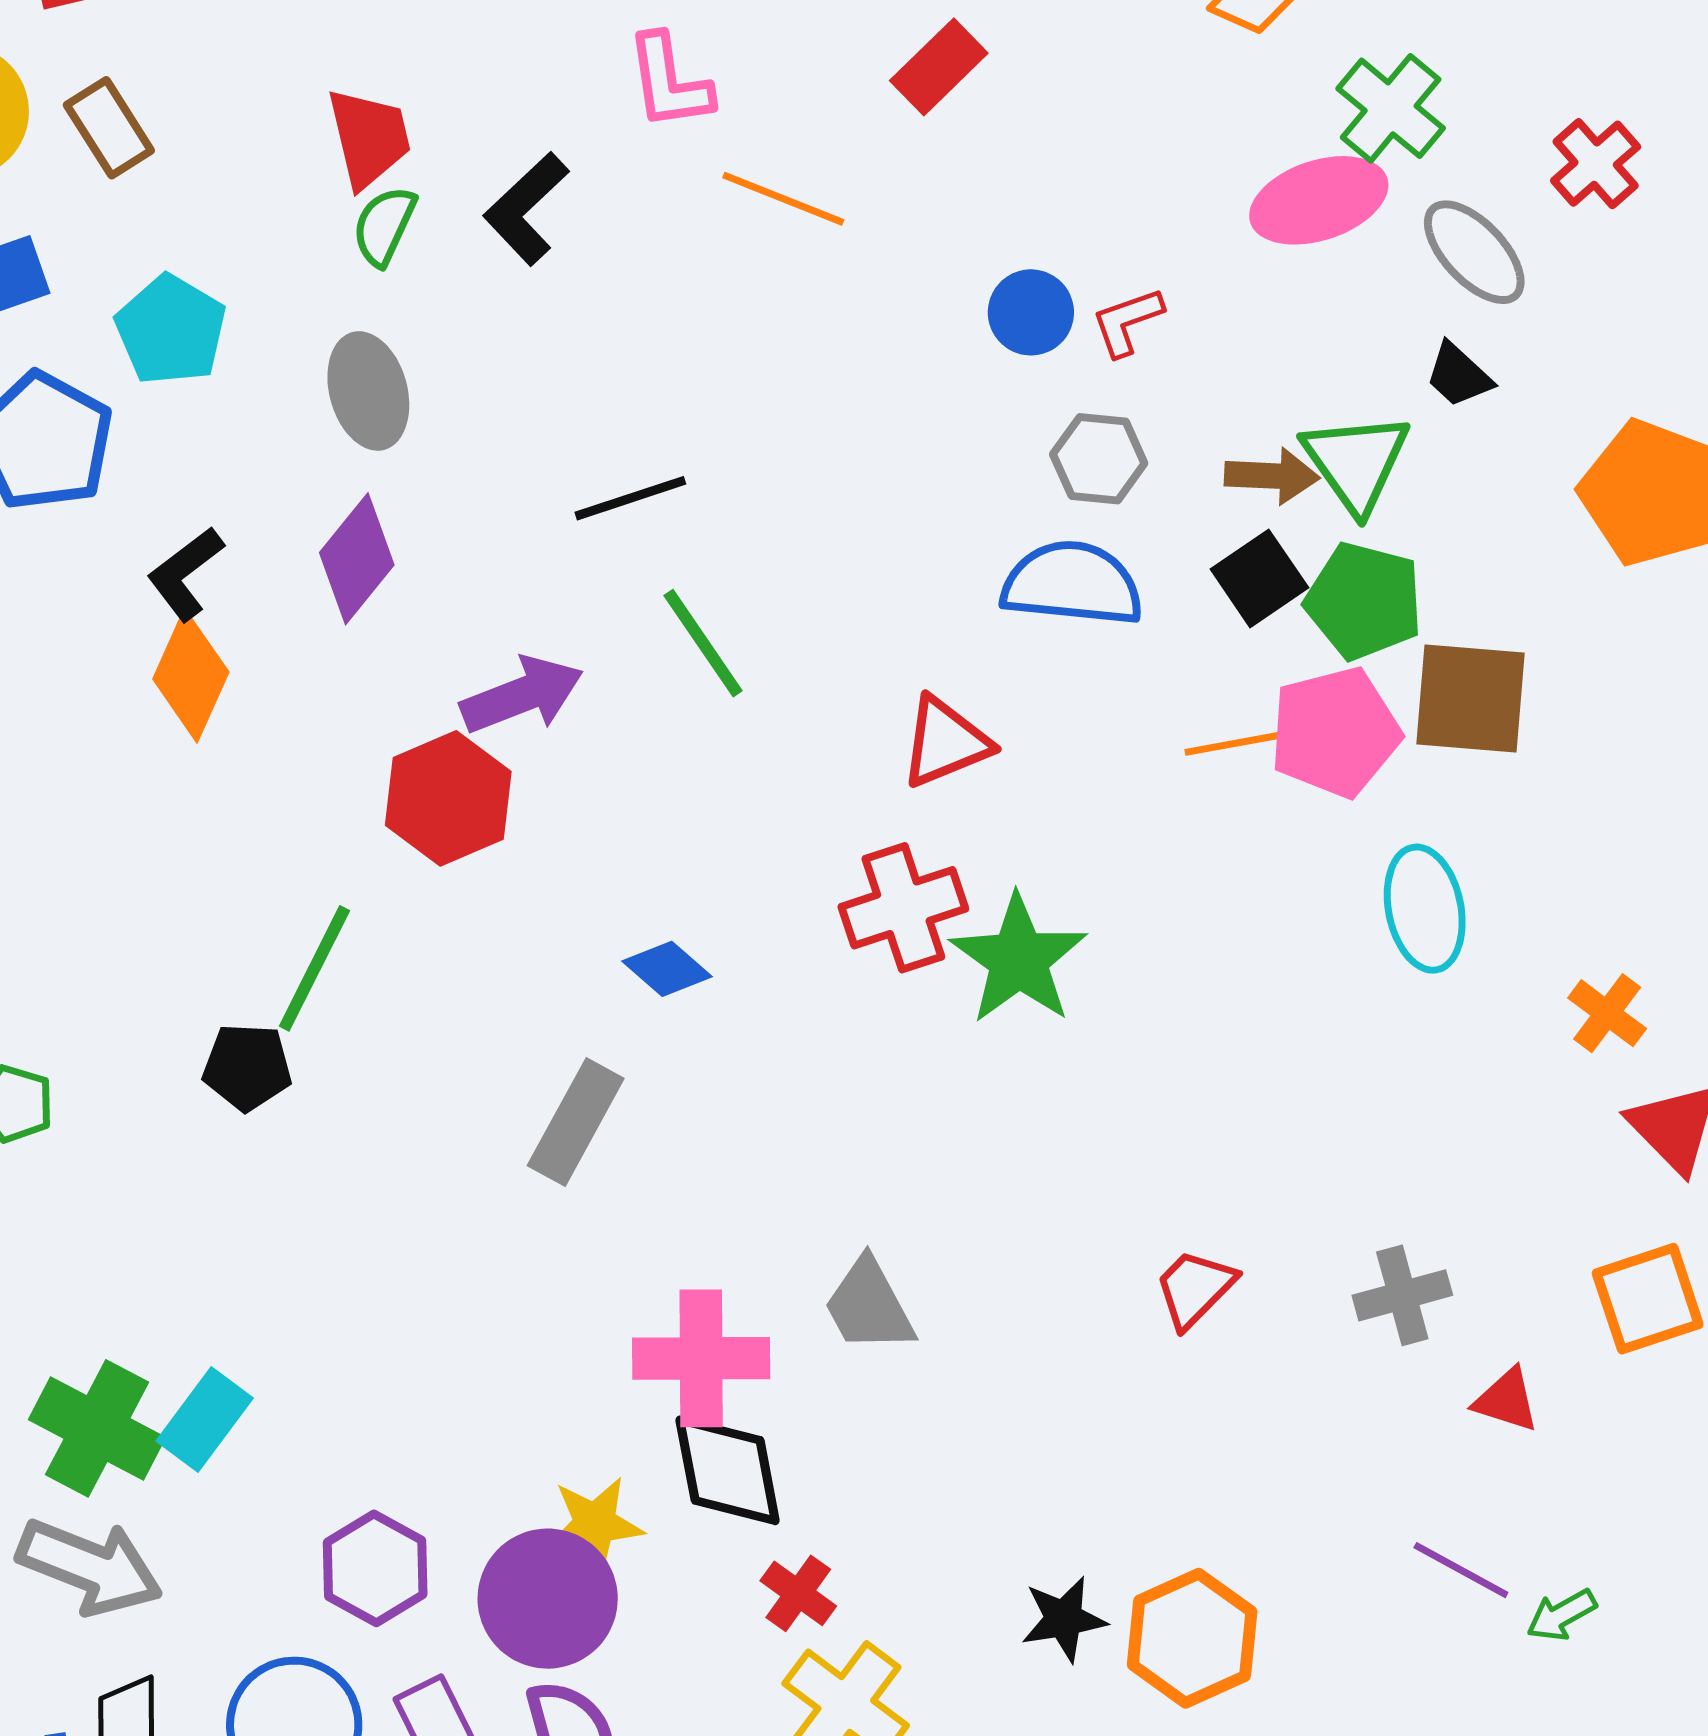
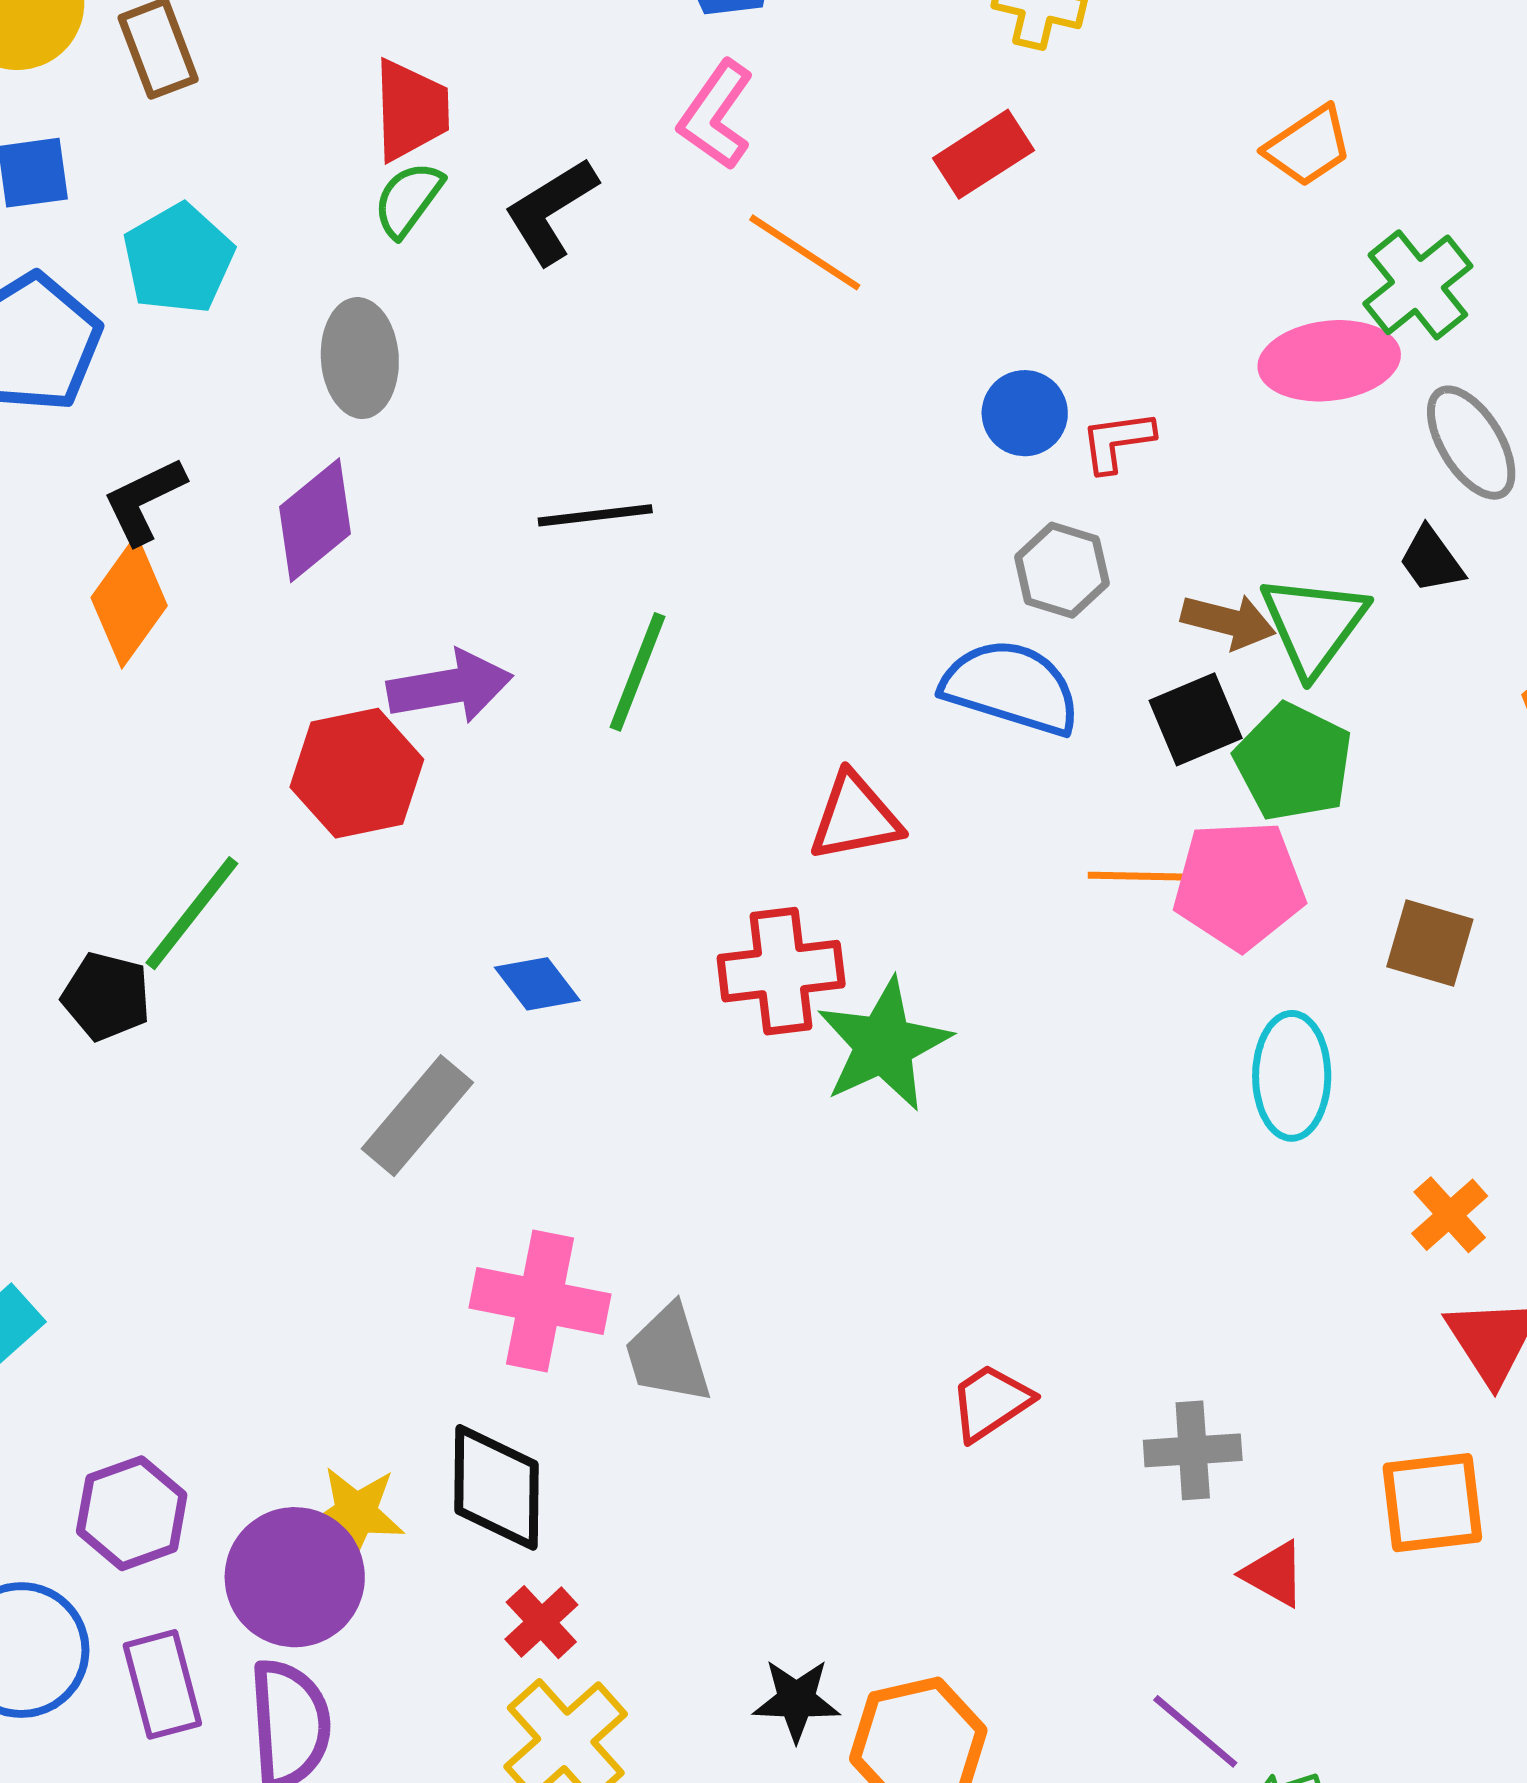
pink L-shape: (669, 82) -> (716, 115), turned 32
green line: (703, 643) -> (638, 672), turned 44
brown square: (1470, 698) -> (1430, 943), moved, size x0.7
pink cross: (701, 1358) -> (540, 1301), moved

